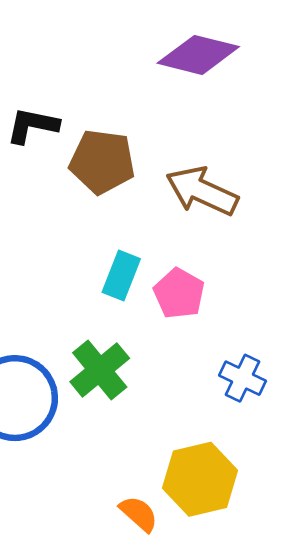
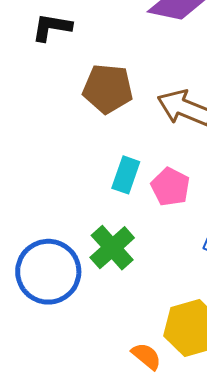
black L-shape: (33, 126) -> (52, 27), moved

